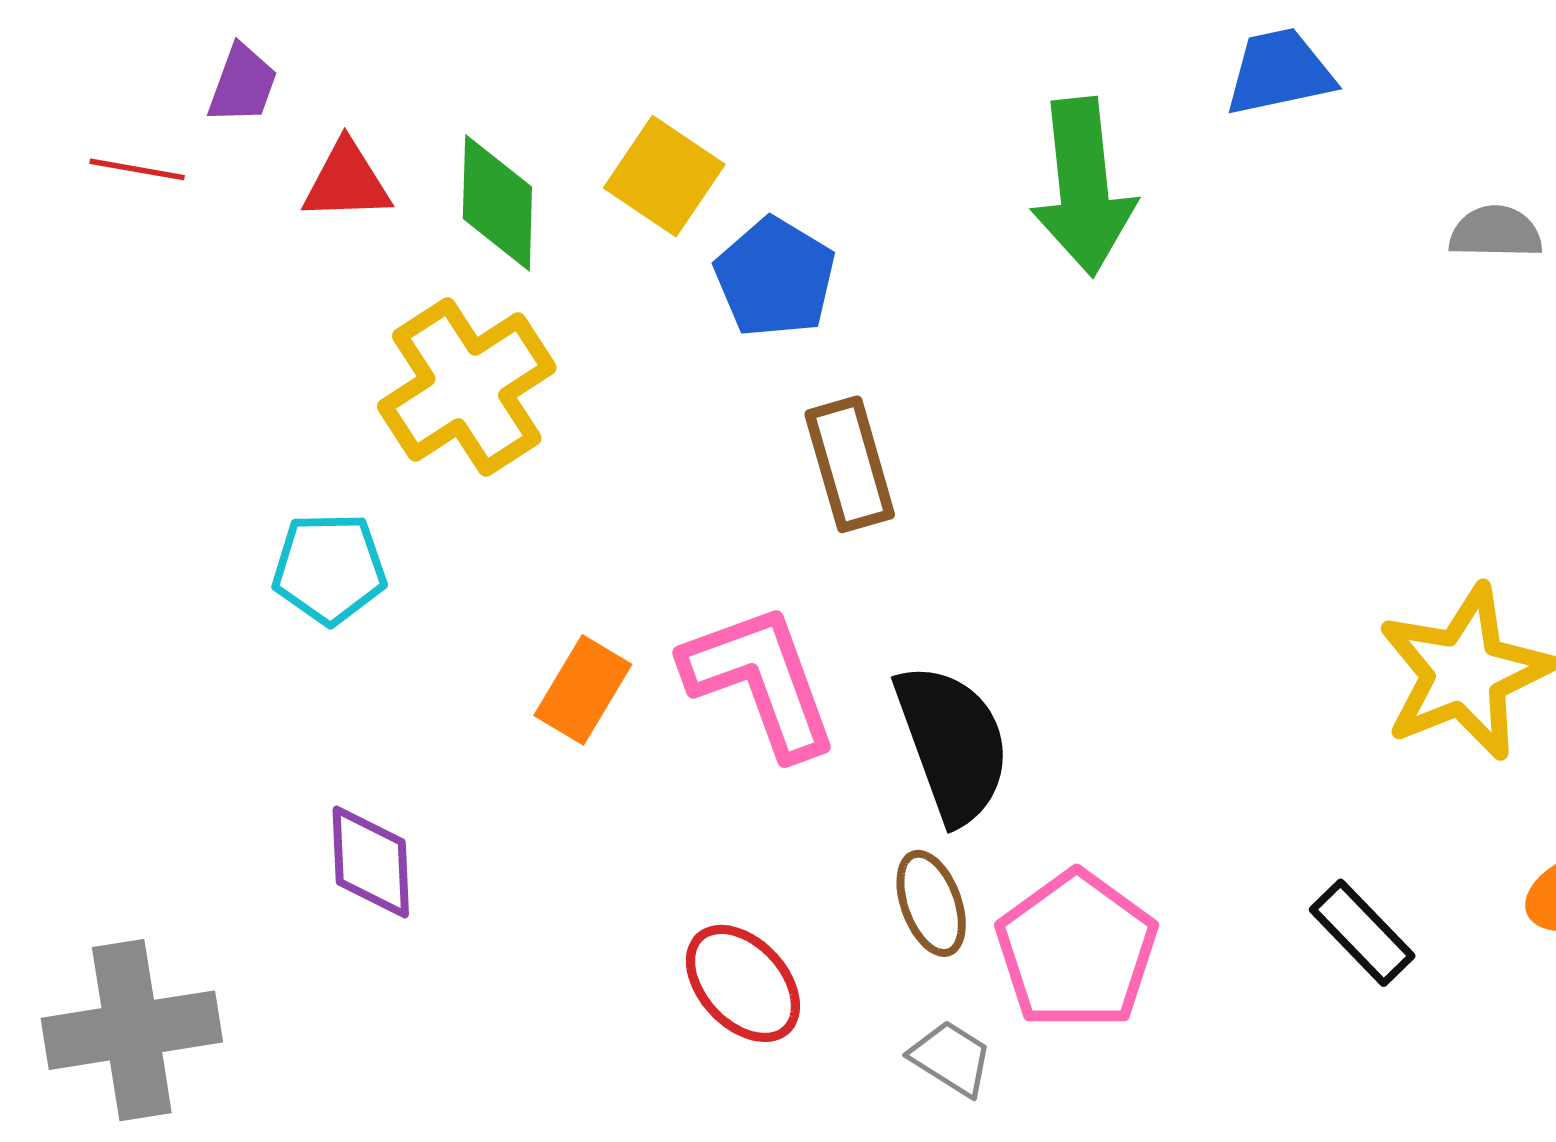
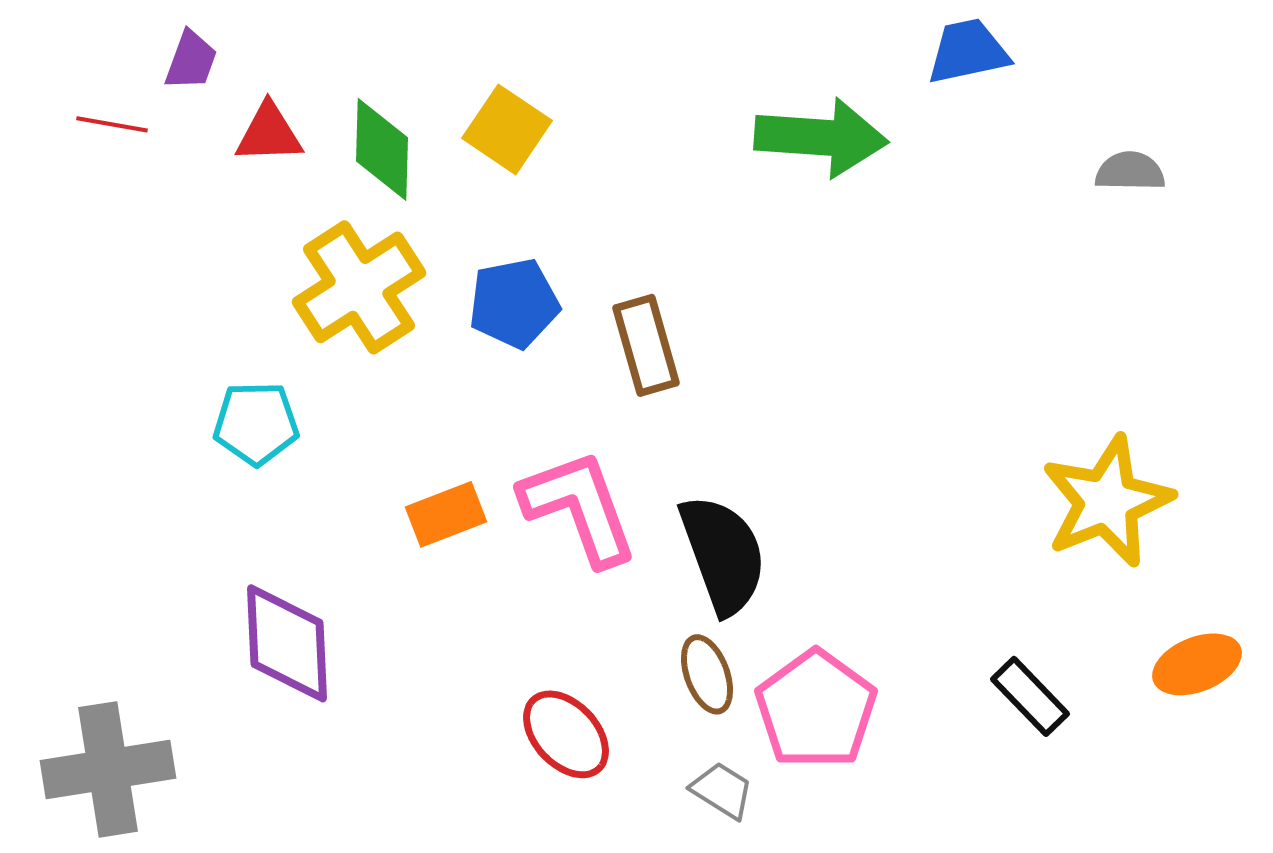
green arrow: (1083, 187) -> (821, 137), turned -80
blue pentagon: (775, 278) -> (514, 303), moved, turned 30
orange rectangle: (583, 690) -> (446, 514), turned 38
purple diamond: (371, 862) -> (287, 643), size x1.4

